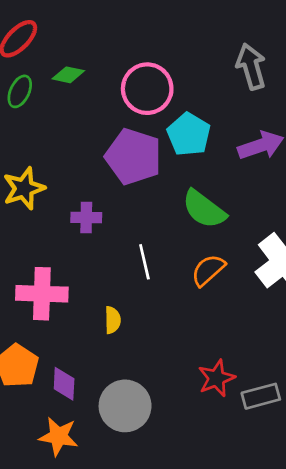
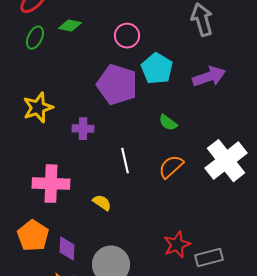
pink circle: (147, 89) -> (127, 36), size x0.7
green semicircle: (204, 209) -> (168, 123), size x0.6
yellow semicircle: (113, 320) -> (102, 203), turned -54

